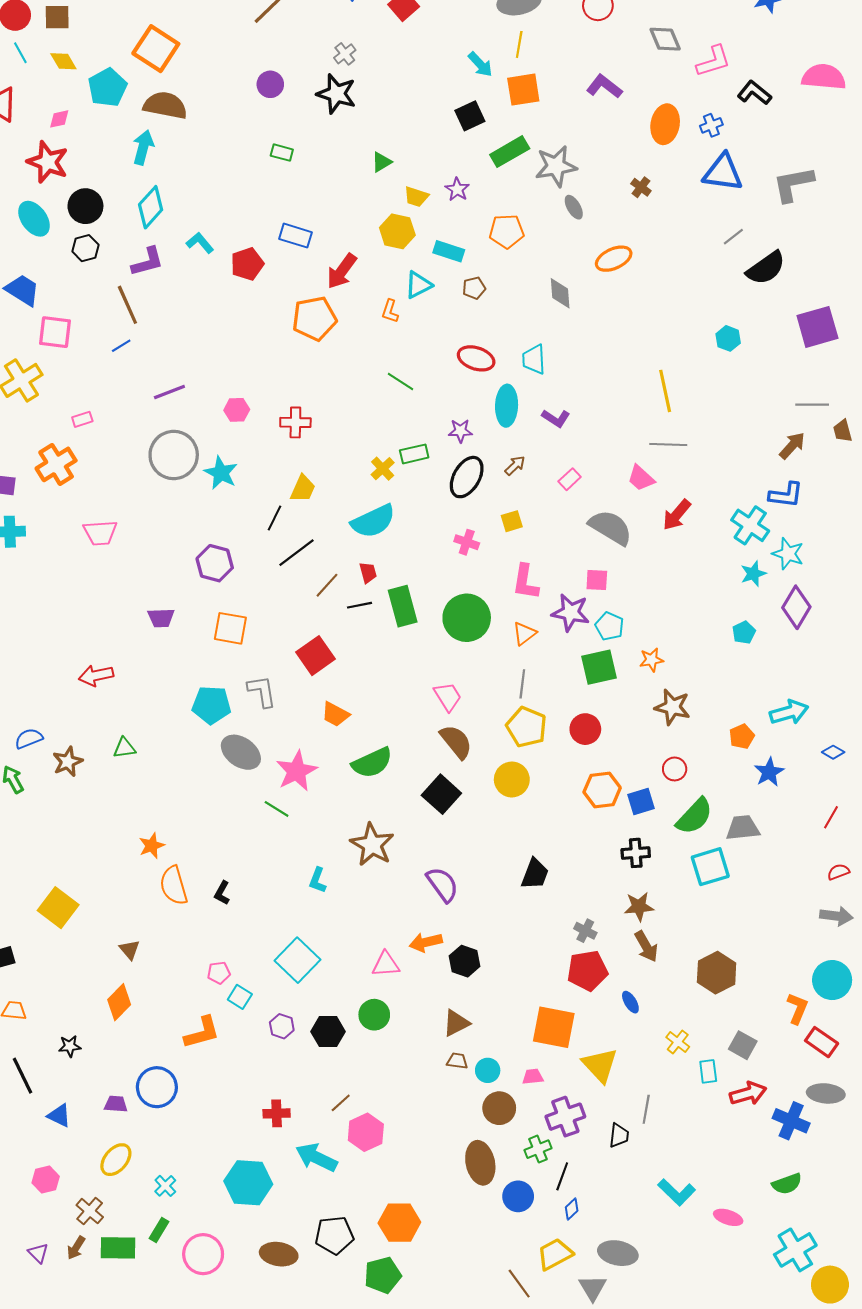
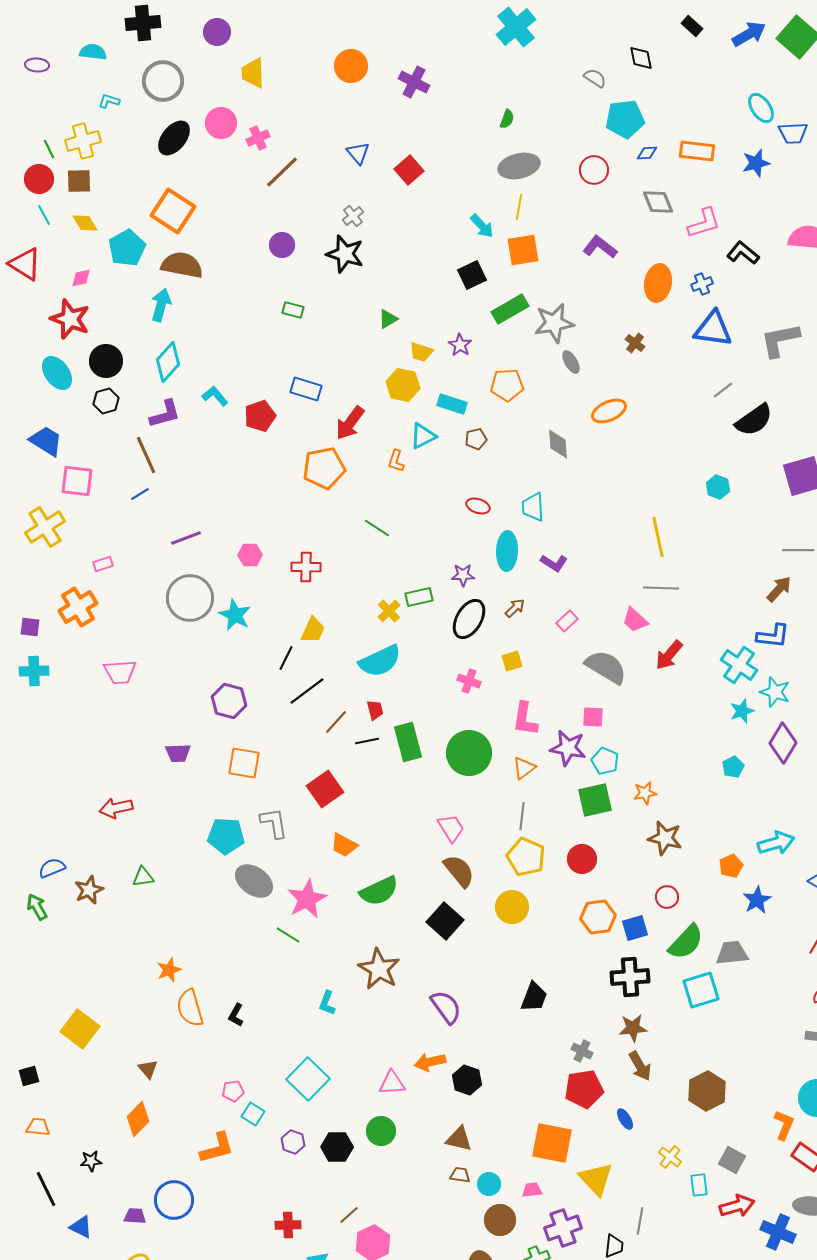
red ellipse: (476, 358) -> (478, 506), size x0.7
green line: (400, 381) -> (377, 528), moved
black cross: (636, 853) -> (630, 977), size x1.4
brown triangle: (456, 1023) -> (459, 1139), turned 40

